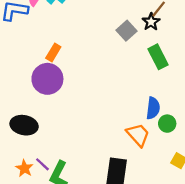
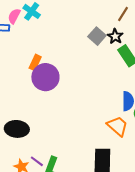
black star: (151, 22) -> (115, 36), moved
purple circle: (47, 79) -> (45, 77), moved

